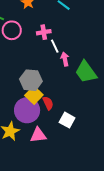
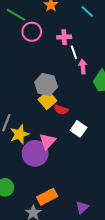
red semicircle: (48, 103) -> (61, 110), turned 128
purple circle: (27, 110) -> (35, 153), moved
pink triangle: (38, 135) -> (48, 141), turned -48

